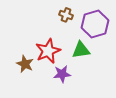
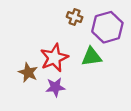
purple star: (62, 74) -> (55, 87), moved

